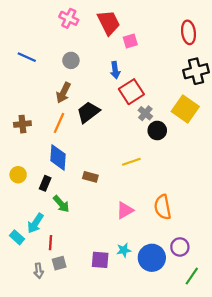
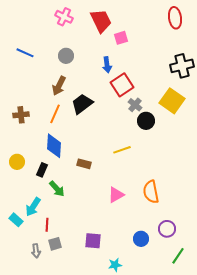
red ellipse: (189, 32) -> (175, 18), moved
cyan star: (124, 250) -> (115, 265), moved
blue circle: (152, 258) -> (141, 239), size x0.6

